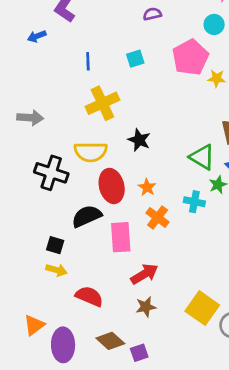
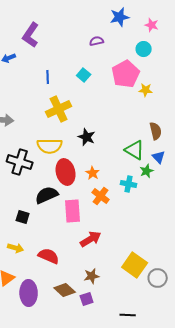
cyan square: (135, 59) -> (84, 75), turned -32
yellow arrow: (56, 270) -> (16, 248), moved
brown star: (146, 307) -> (92, 276), moved

